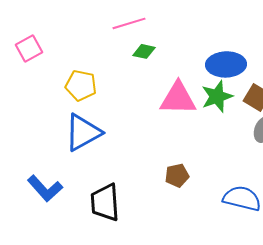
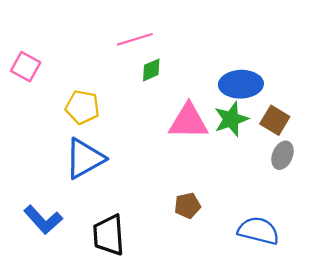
pink square: (29, 48) -> (26, 67), turned -32
green diamond: (144, 51) -> (151, 70), turned -35

